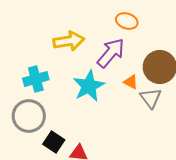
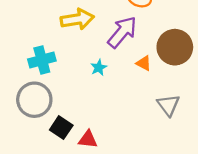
cyan star: (89, 86) -> (99, 68), size x0.5
gray triangle: (151, 98) -> (168, 105), moved

